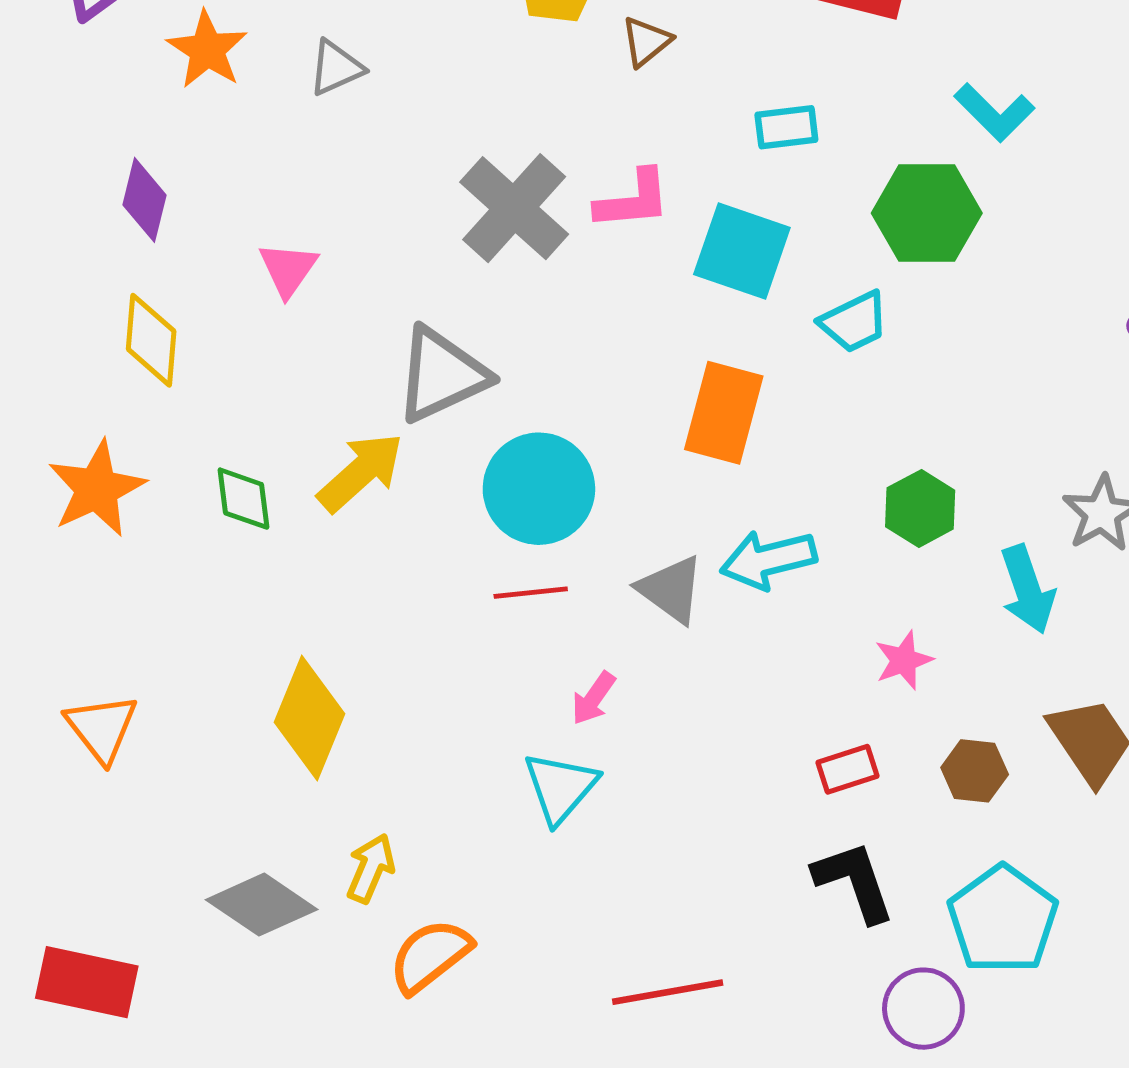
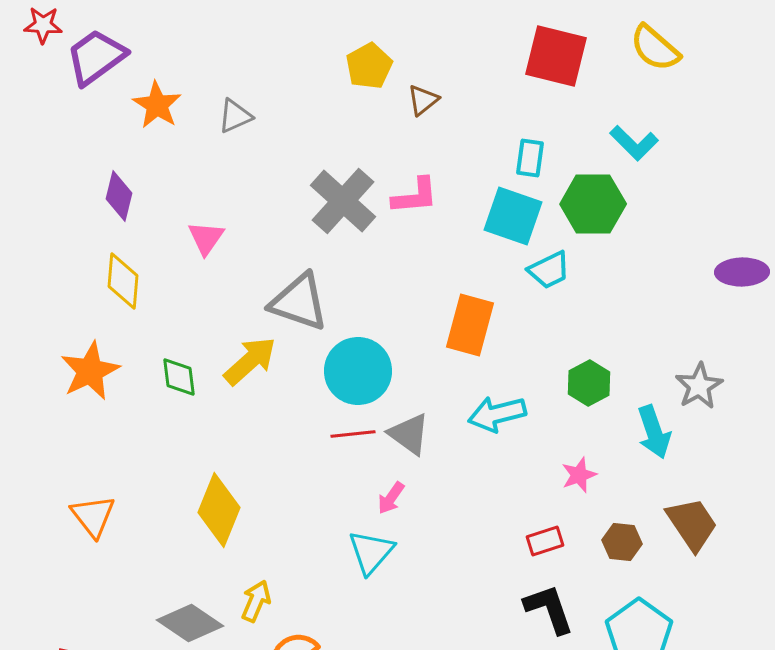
cyan rectangle: (786, 127) -> (530, 158), moved, turned -75
cyan square: (742, 251) -> (513, 216), moved
gray triangle: (442, 375) -> (299, 302), turned 44
gray triangle: (671, 589) -> (409, 434), moved

